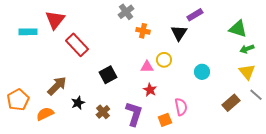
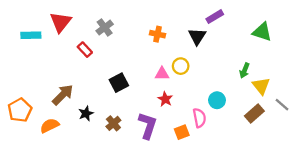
gray cross: (126, 12) -> (105, 28), moved
red rectangle: (77, 45) -> (85, 50), size x0.6
green arrow: (247, 49) -> (245, 70), moved, turned -48
cyan circle: (202, 72) -> (217, 100), moved
yellow triangle: (247, 72) -> (261, 86), moved

